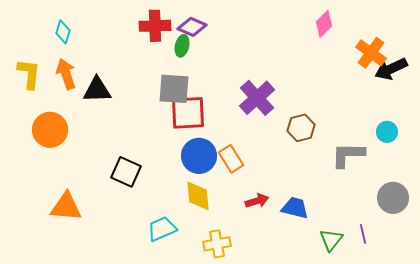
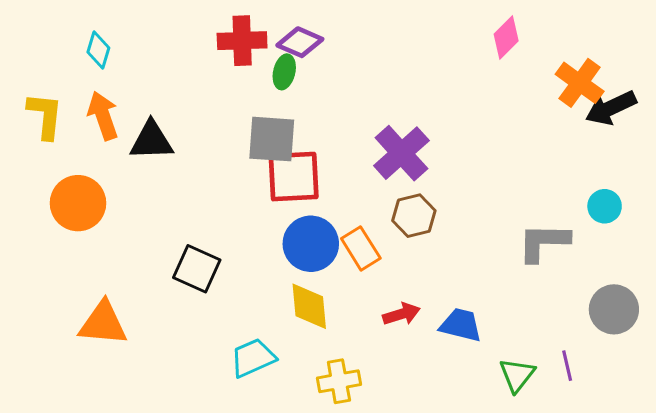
brown hexagon: (301, 128) -> (414, 216), moved

